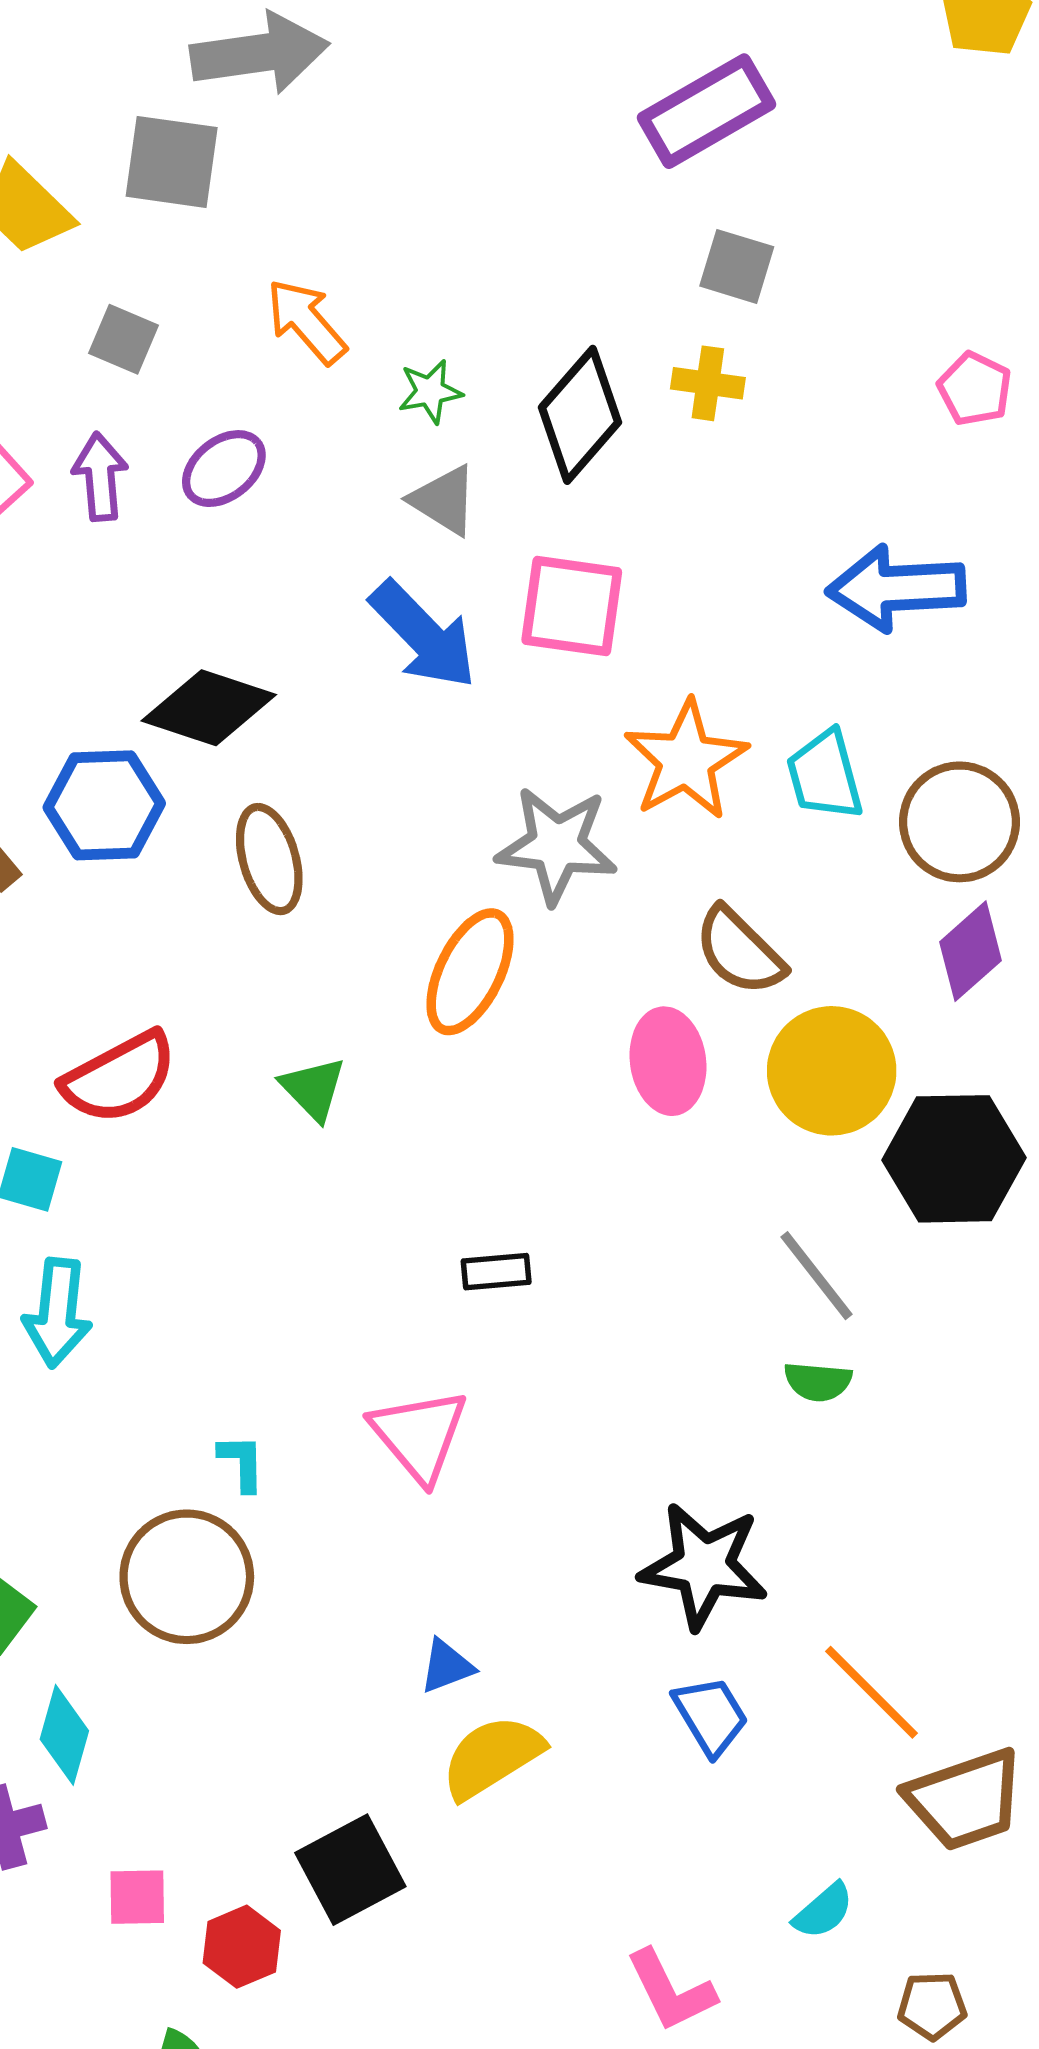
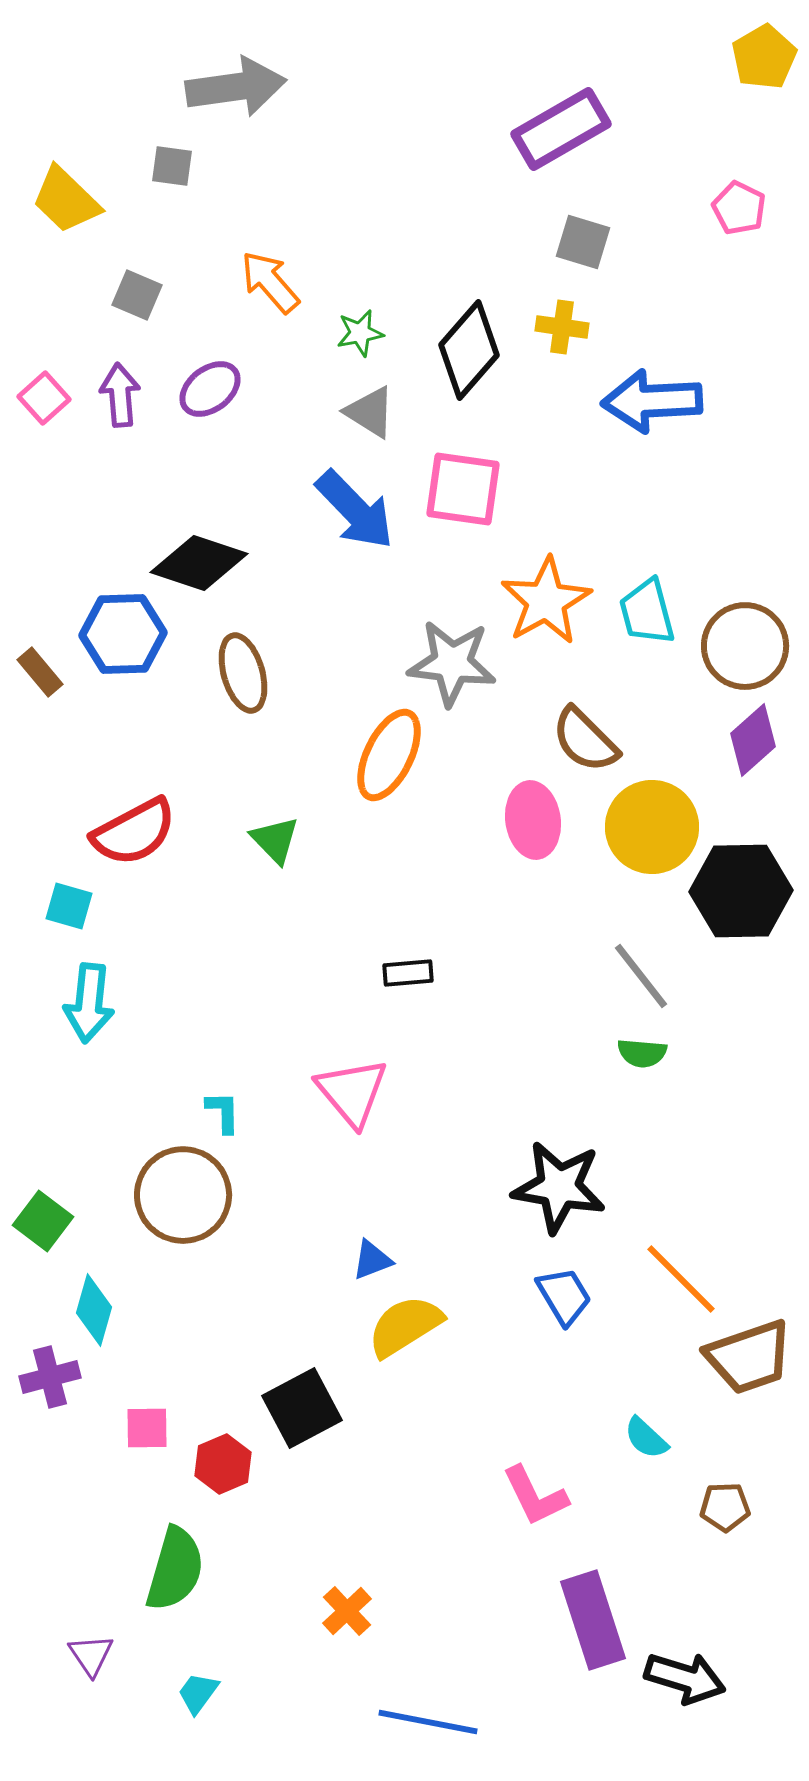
gray square: (172, 162) -> (172, 166), size x0.6
pink pentagon: (975, 389) -> (739, 208), moved
blue arrow: (896, 588) -> (652, 401), moved
cyan semicircle: (823, 1911) -> (646, 1438), turned 84

